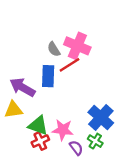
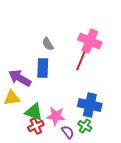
pink cross: (77, 46) -> (90, 41), moved
red line: (69, 65) -> (81, 61), moved, turned -36
blue cross: (101, 118) -> (90, 105), turned -30

